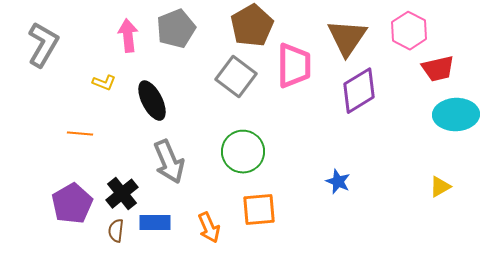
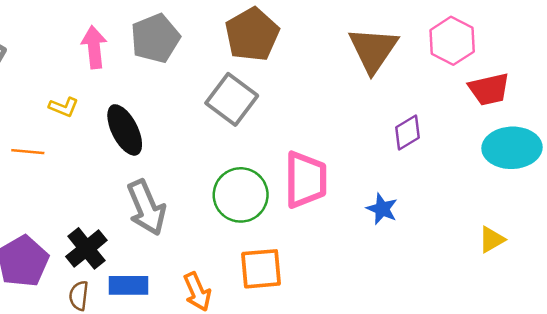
pink trapezoid: (294, 66) -> (306, 180), moved
purple diamond: (359, 91) -> (408, 133), moved, size x0.6
orange line: (80, 134) -> (28, 152), moved
blue star: (338, 182) -> (382, 209), moved

